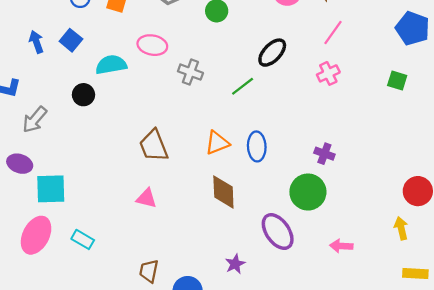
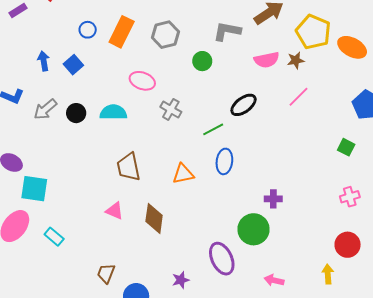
cyan semicircle: (111, 65) -> (113, 112), moved
pink cross: (328, 73) -> (350, 197), moved
gray arrow: (35, 120) -> (45, 109), moved
blue ellipse: (257, 146) -> (224, 161), moved
purple cross: (324, 154) -> (273, 199), turned -30
brown diamond: (223, 192) -> (154, 218), moved

